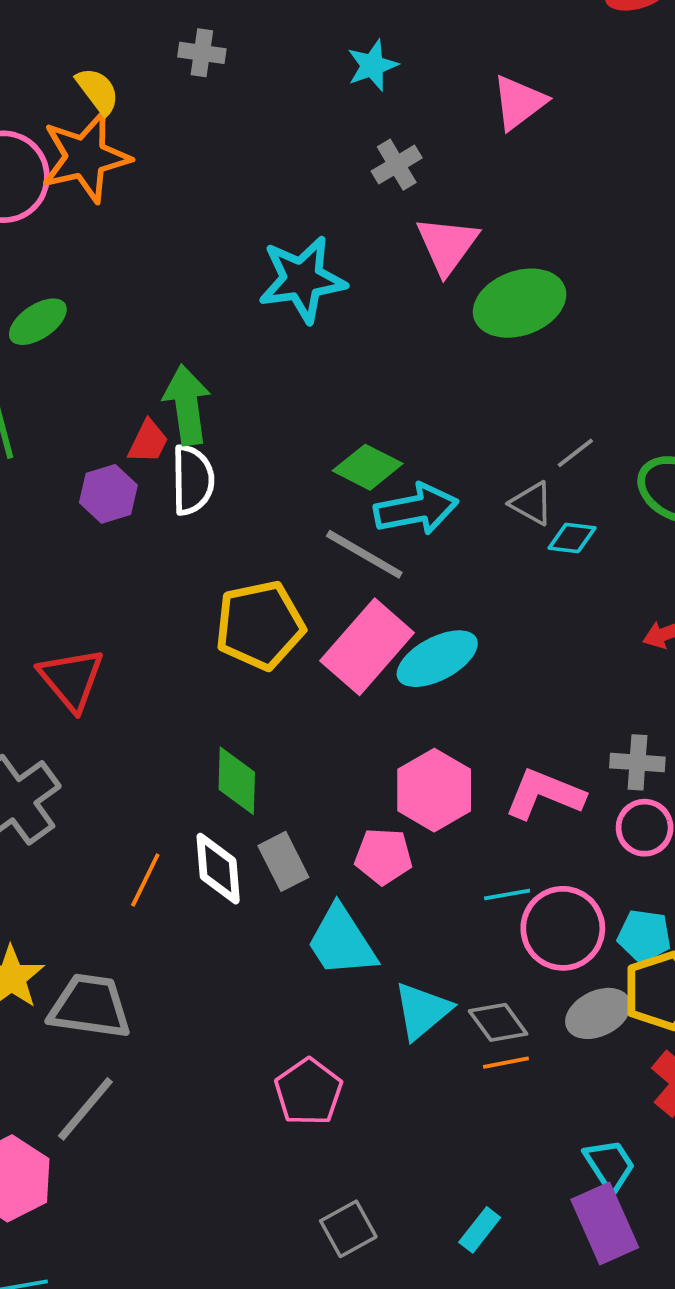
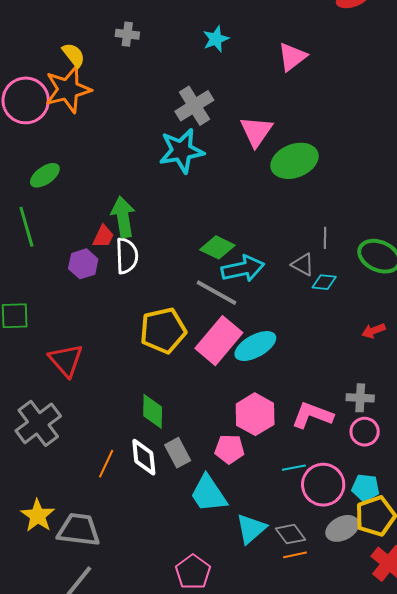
gray cross: (397, 165) -> (194, 106), moved, size x1.5
gray line: (575, 453) -> (325, 238), turned -50

